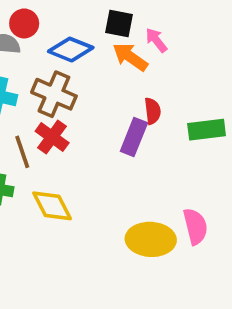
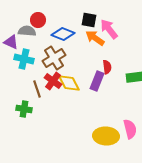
pink arrow: (156, 40) -> (109, 29), size x1.5
brown cross: (54, 94) -> (54, 58), turned 35
yellow diamond: (52, 206) -> (69, 83), moved

